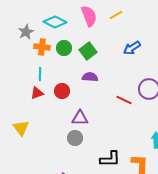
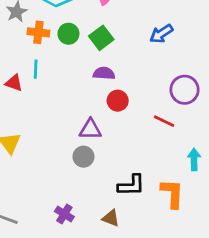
red circle: (62, 91) -> (118, 101), moved
red triangle: (37, 93) -> (14, 83), moved, turned 40
red line: (124, 100) -> (164, 121), moved

